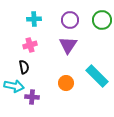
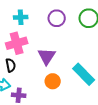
pink cross: (30, 45) -> (17, 43), size x1.5
purple triangle: (68, 45) -> (47, 56), moved

